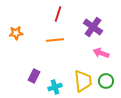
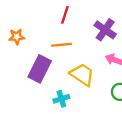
purple rectangle: (34, 76) -> (40, 69), moved, size x1.6
yellow trapezoid: (83, 81) -> (82, 75), moved, turned -50

